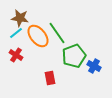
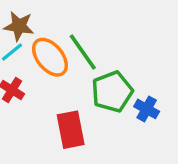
red rectangle: (50, 78) -> (71, 130), size x1.5

